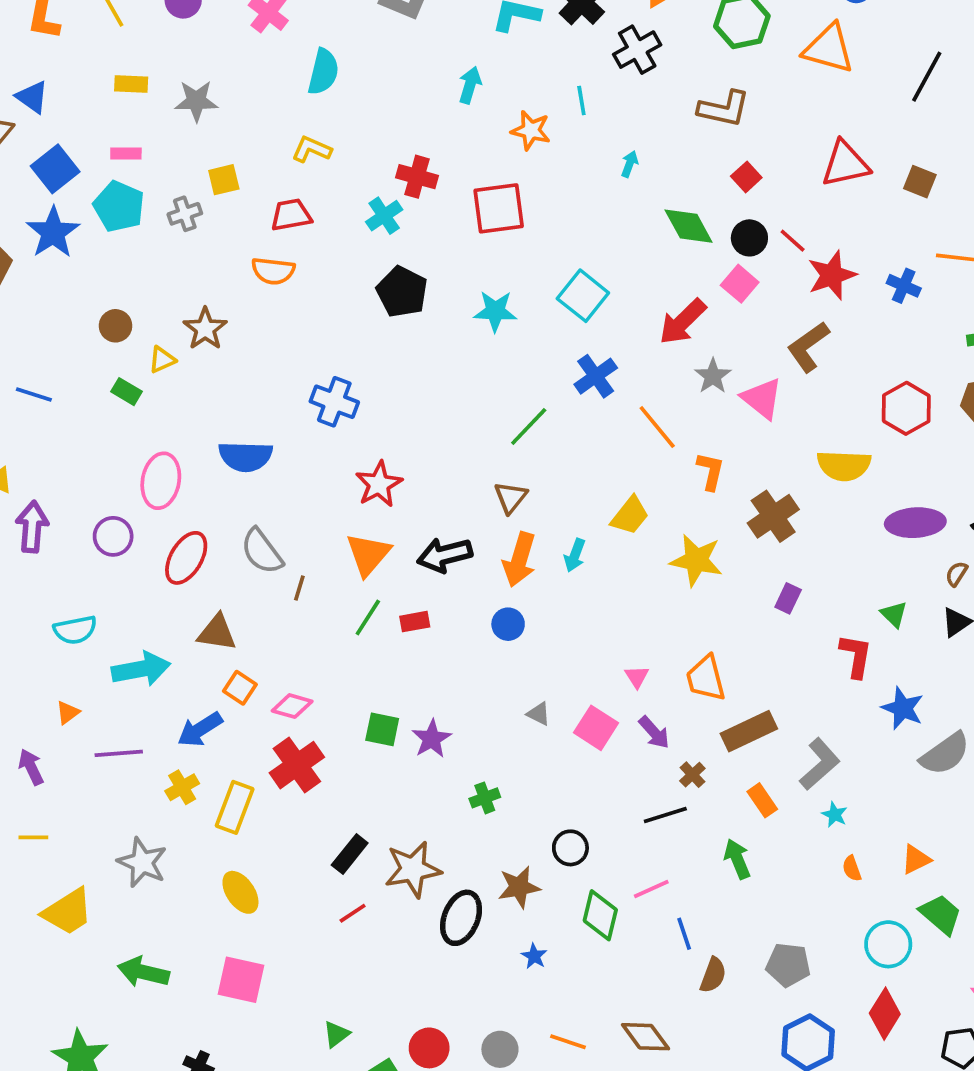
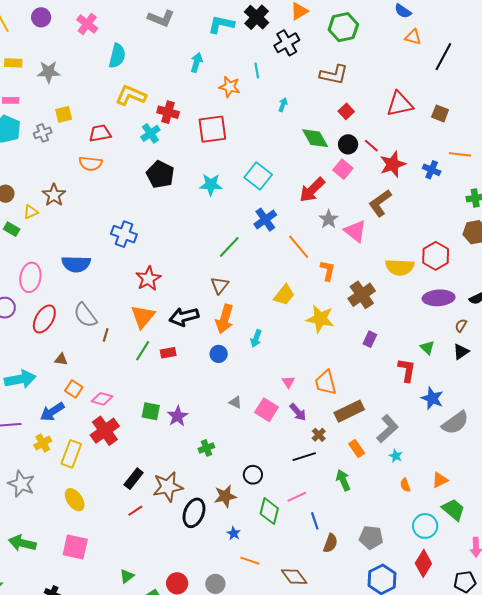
orange triangle: (829, 49) -> (413, 37), moved, size x0.6
yellow L-shape: (312, 149) -> (131, 95), moved, size x1.4
red hexagon: (906, 408) -> (436, 256), moved
cyan arrow: (575, 555) -> (256, 338), moved
brown triangle: (217, 633) -> (61, 359), size x0.6
orange line: (568, 1042) -> (250, 561), moved

